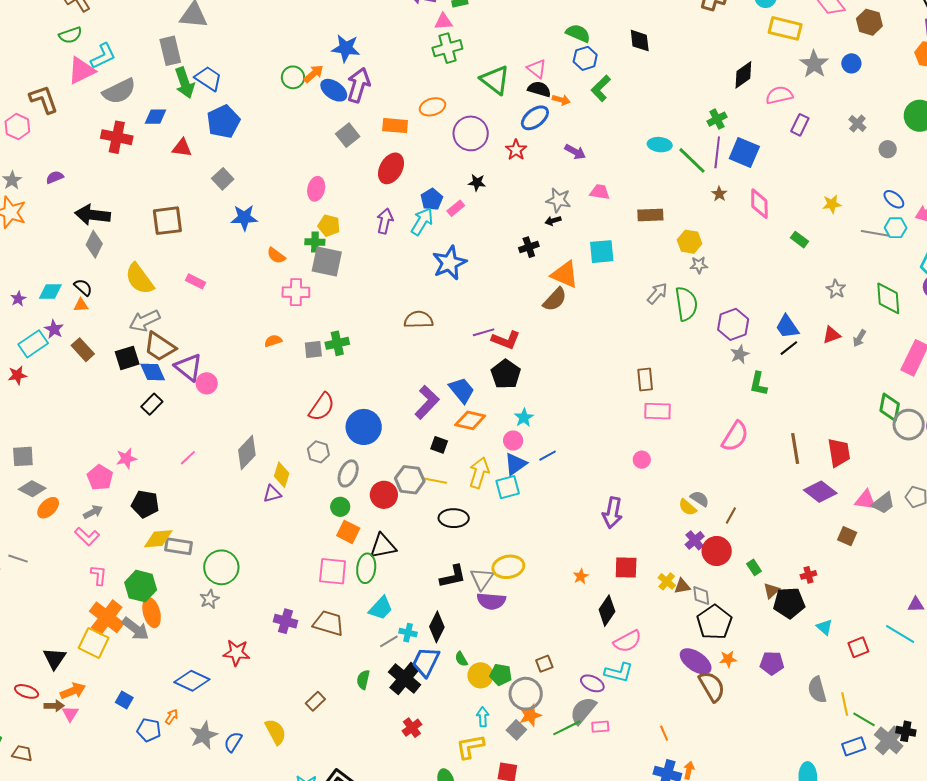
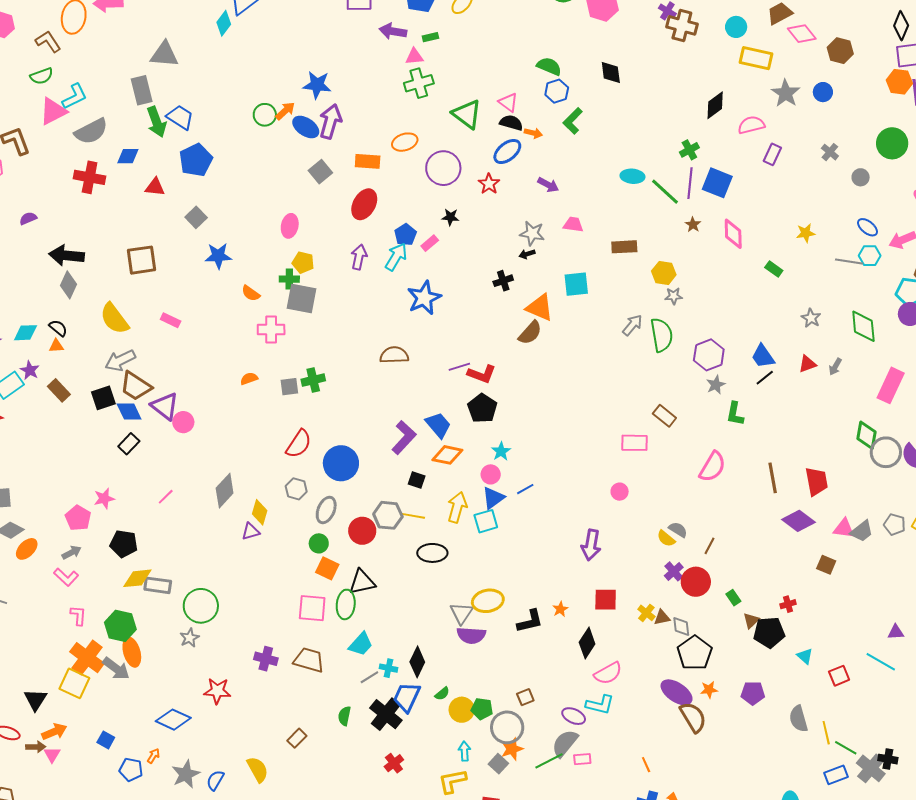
brown rectangle: (645, 379) -> (664, 416), moved, turned -45
black L-shape: (453, 576) -> (530, 621), moved
green semicircle: (461, 659) -> (442, 694), turned -98

